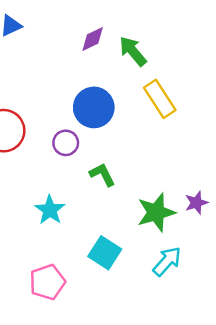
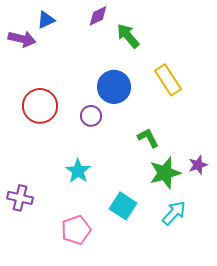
purple diamond: (93, 39) -> (98, 16), moved
green arrow: (133, 51) -> (128, 36), moved
green L-shape: (102, 175) -> (148, 138), moved

